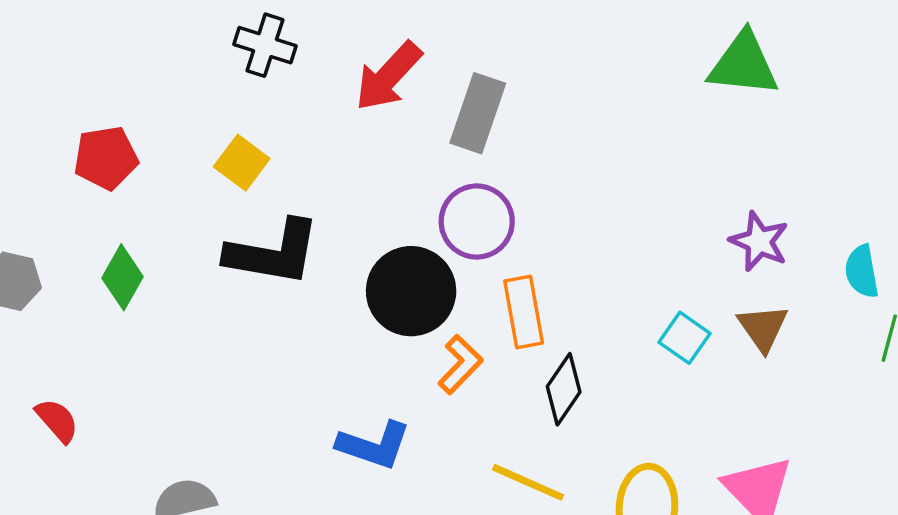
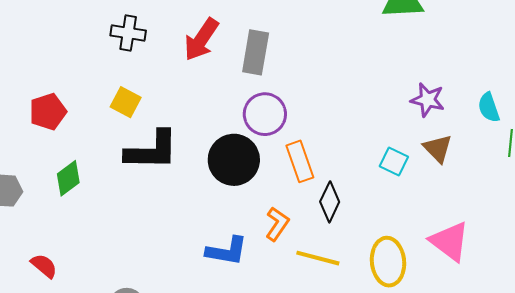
green diamond: (122, 277) -> (68, 178), turned 33
orange L-shape: (460, 364) -> (277, 224), moved

